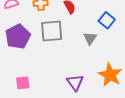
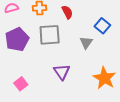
purple triangle: (75, 82) -> (62, 72), moved
pink square: (23, 83) -> (21, 84), turned -32

